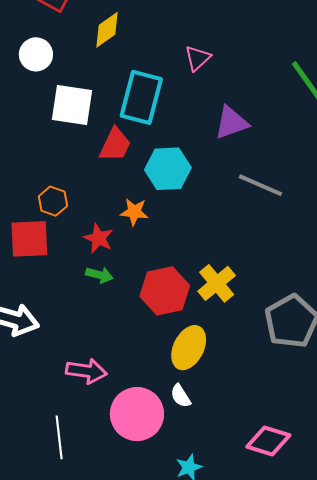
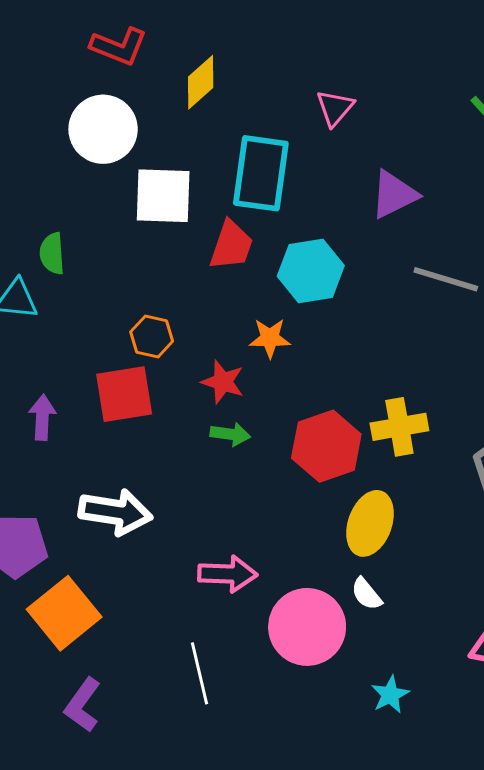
white circle: (36, 54) -> (103, 129), size x1.4
yellow cross: (217, 283) -> (399, 427), turned 36

